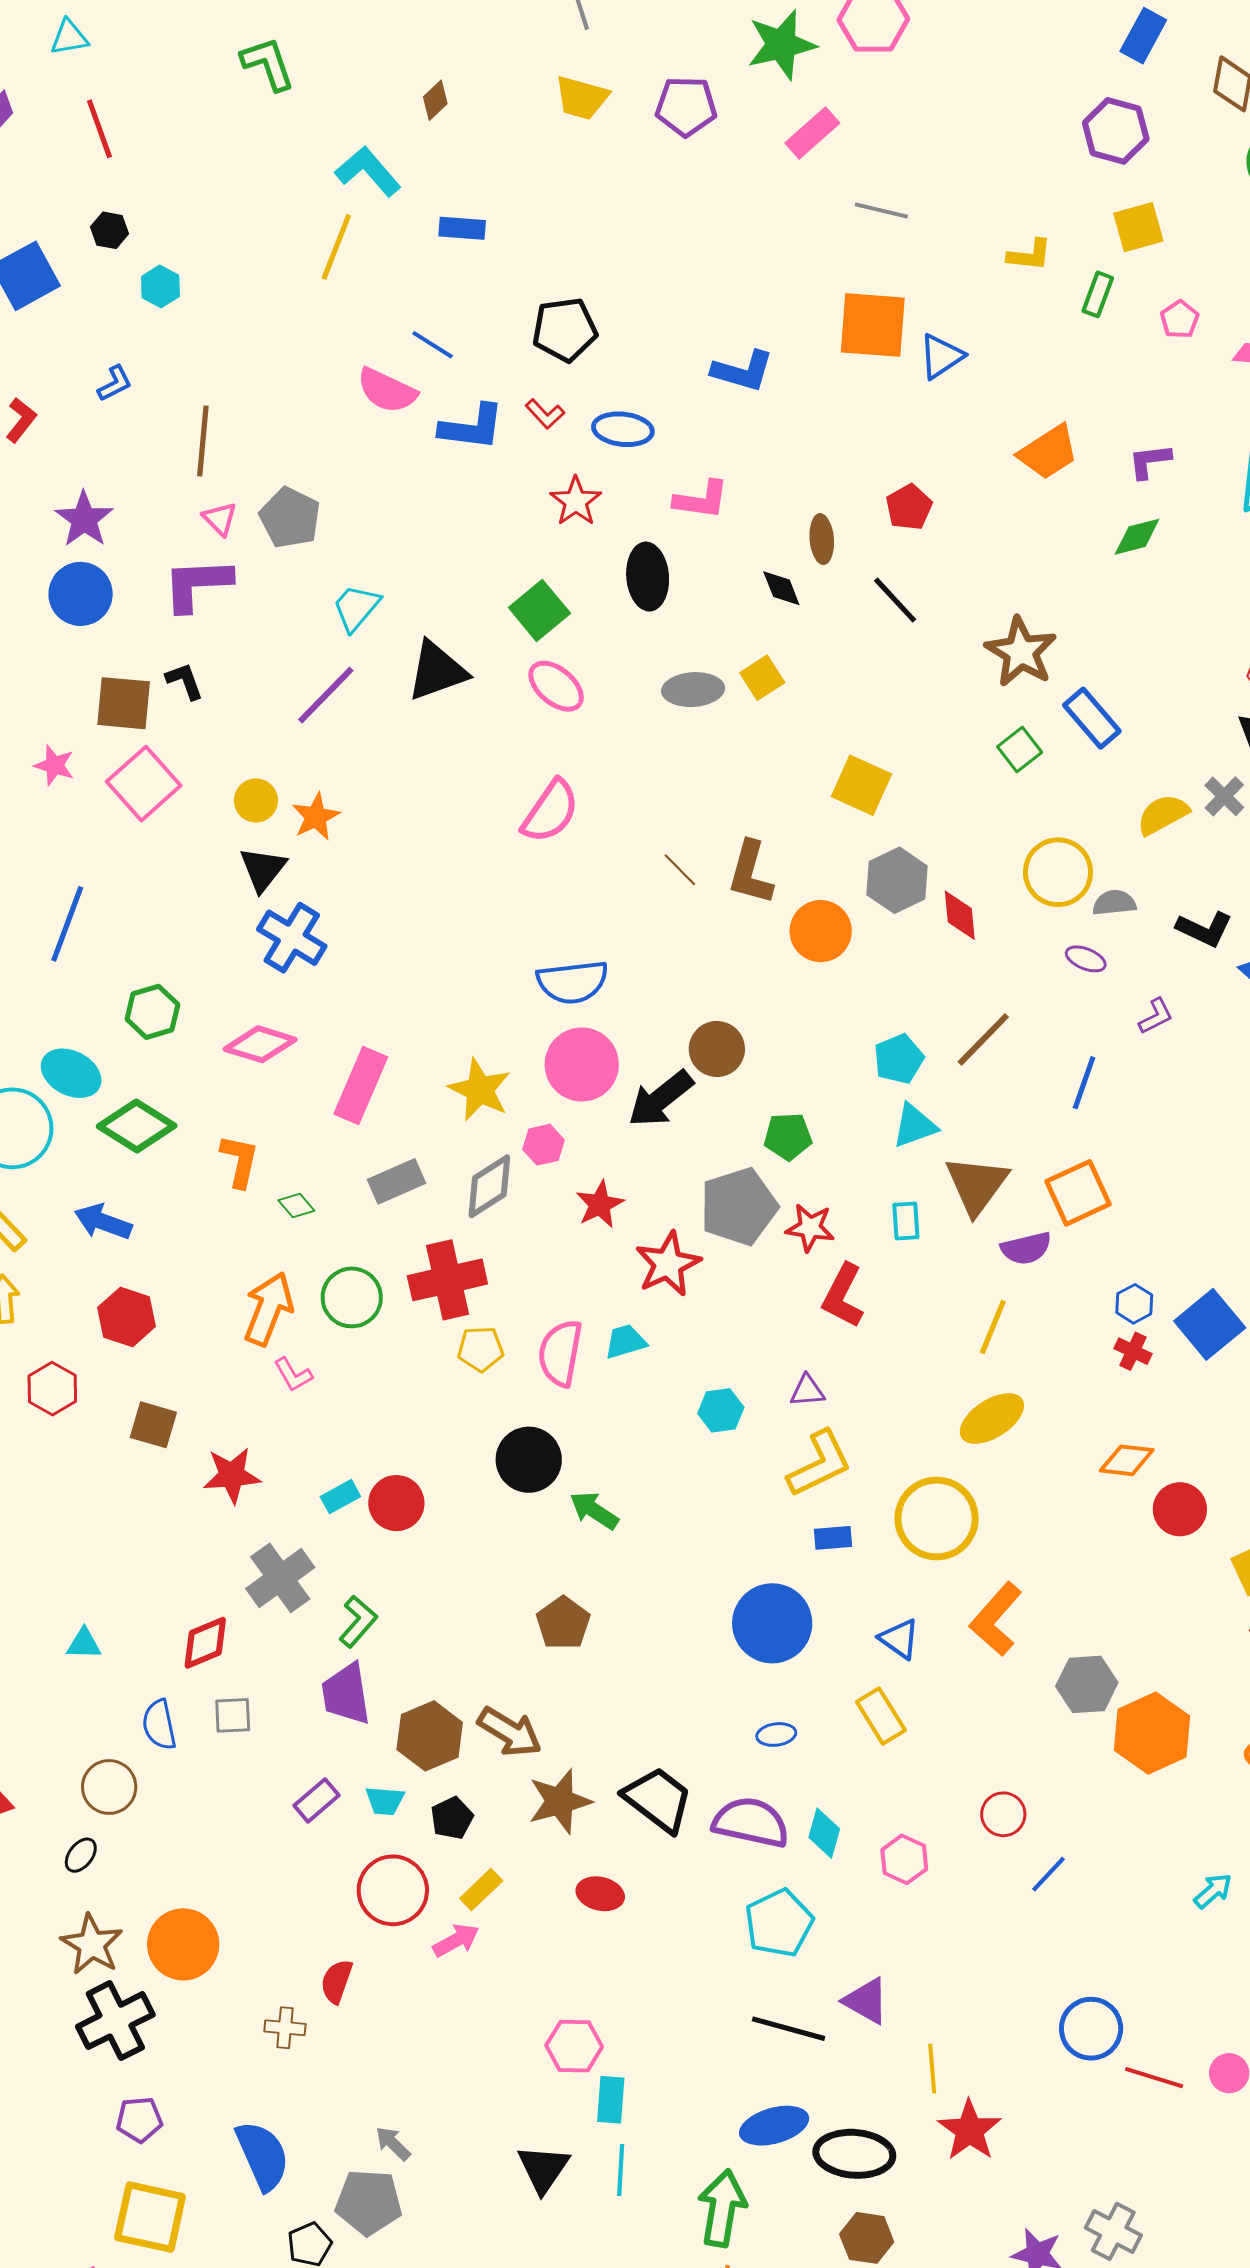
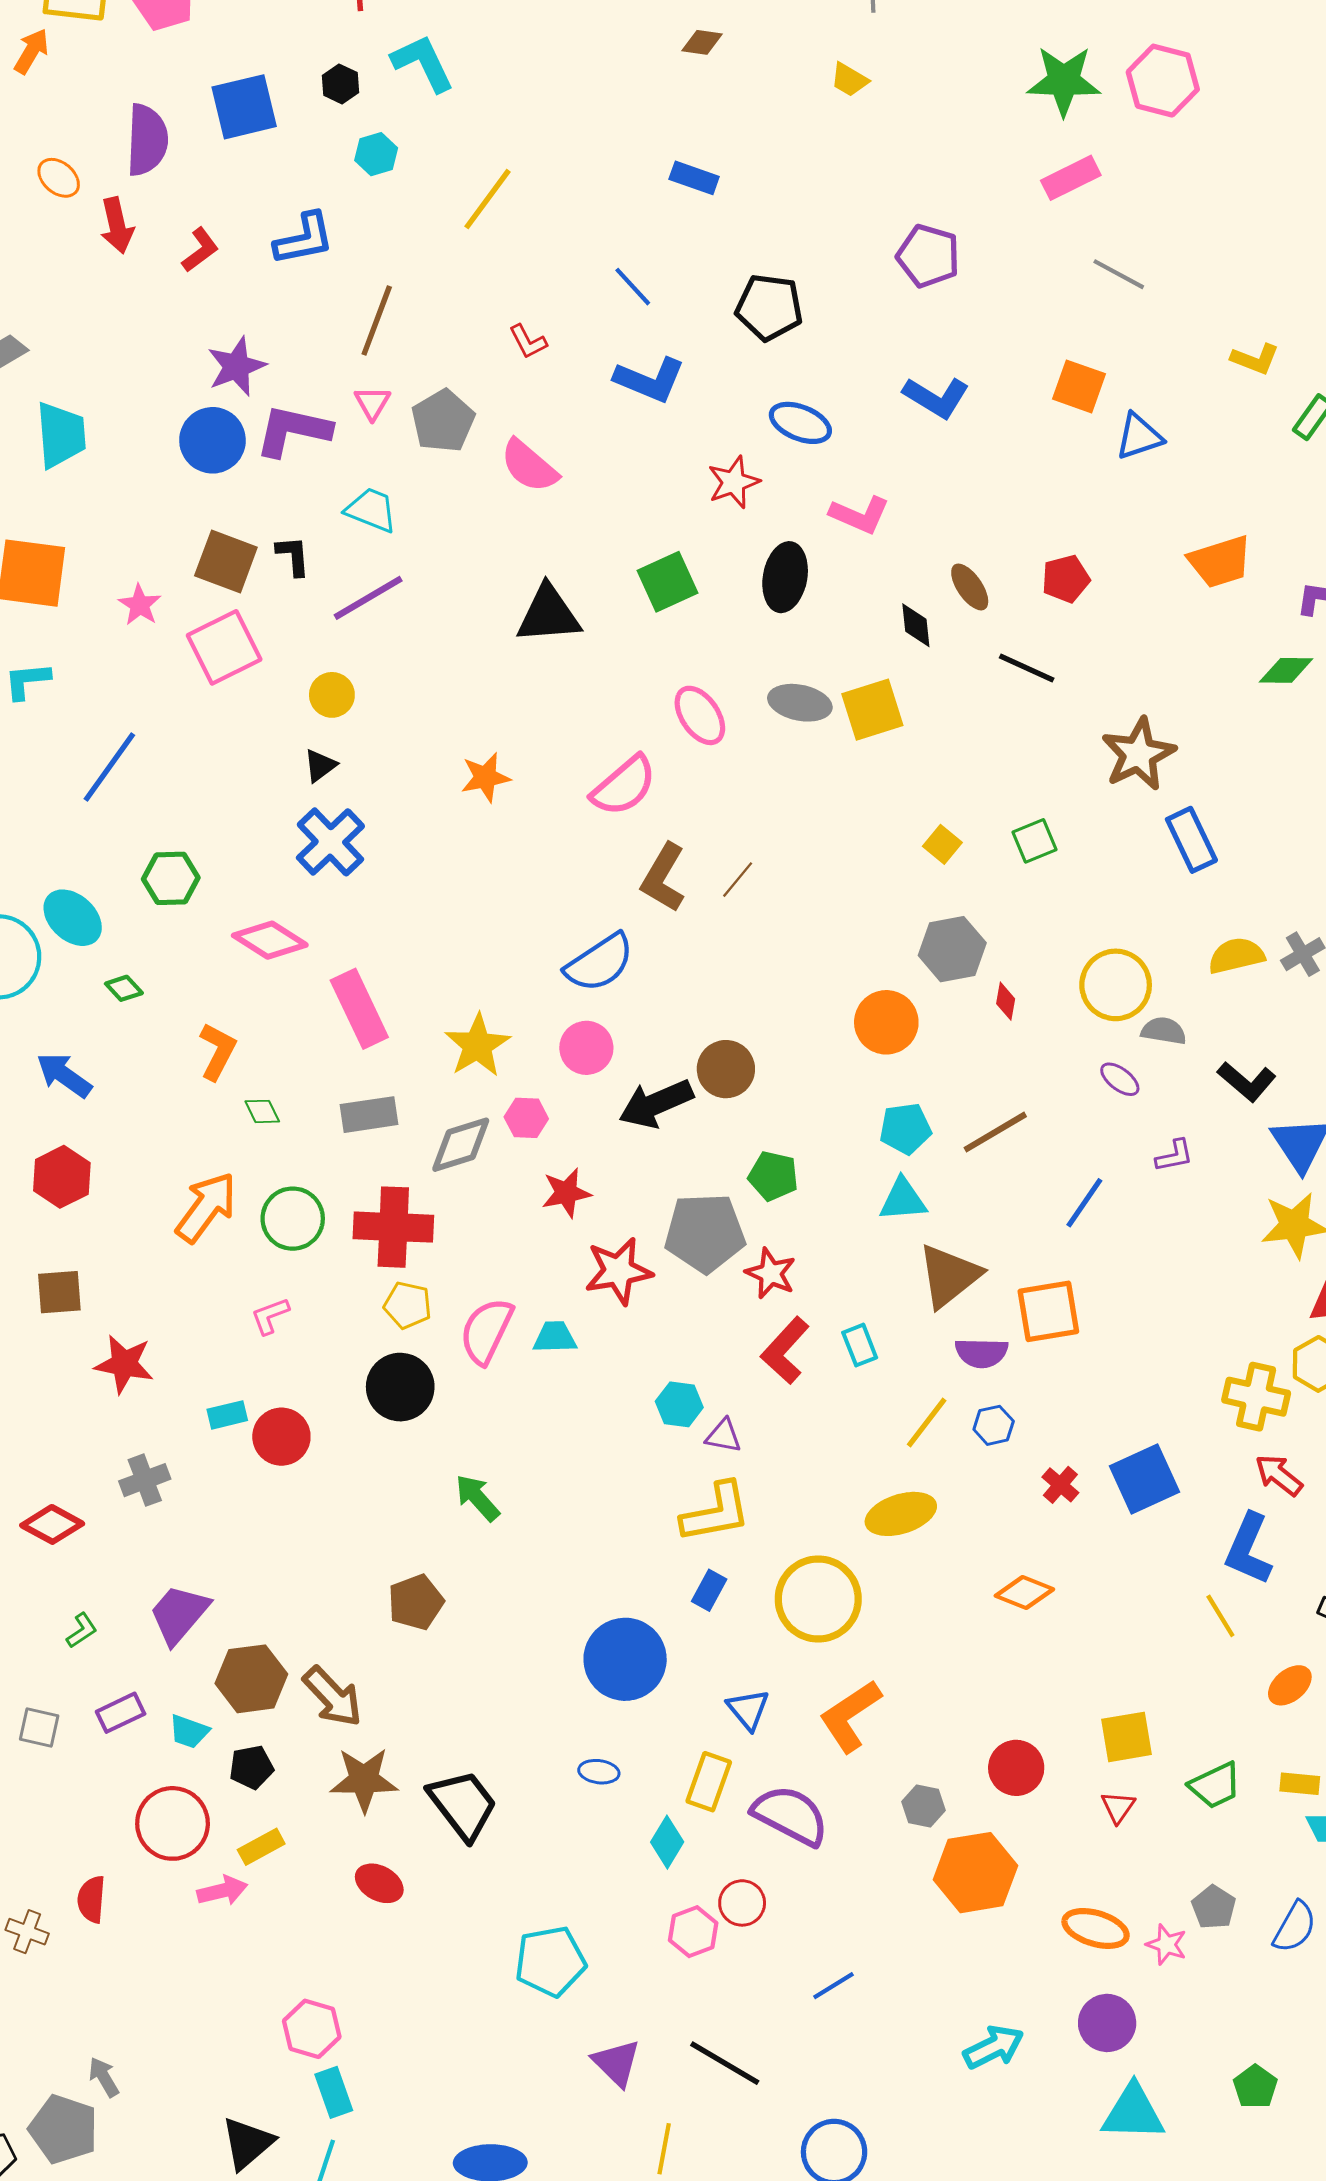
yellow trapezoid: (582, 98) -> (849, 80), size x0.7
brown diamond: (435, 100) -> (702, 42), turned 36
purple pentagon: (686, 106) -> (928, 256), moved
cyan L-shape: (368, 171) -> (423, 63), moved
yellow line: (336, 247) -> (487, 199), moved
orange square: (873, 325) -> (1079, 386), size x0.7
blue L-shape: (115, 383) -> (304, 239), size x1.6
pink semicircle: (387, 391) -> (529, 466), moved
red L-shape: (545, 414) -> (528, 342), moved
brown ellipse: (822, 539) -> (970, 587), turned -45
purple L-shape: (197, 584) -> (293, 431), moved
black line: (895, 600) -> (1027, 668), turned -38
cyan trapezoid: (356, 608) -> (371, 510), moved, turned 56
yellow square: (762, 678) -> (872, 710), size x1.4
pink ellipse: (556, 686) -> (700, 715), moved
purple line: (326, 695) -> (368, 598), moved
green square: (1020, 749) -> (1035, 841), moved
yellow square: (861, 785) -> (942, 844), size x0.6
orange star: (316, 817) -> (485, 777), moved
black triangle: (263, 869) -> (320, 766), size x0.7
brown line: (680, 870) -> (738, 880), turned 69
brown L-shape: (751, 873) -> (663, 878), moved
red diamond: (960, 915) -> (1006, 1001), size x0.7
orange circle: (821, 931) -> (886, 1022), moved
blue semicircle: (573, 982) -> (600, 963), turned -42
pink circle: (582, 1064) -> (586, 1048), size x0.7
pink rectangle: (361, 1086) -> (359, 1009), turned -64
green diamond: (137, 1126) -> (124, 988), size x0.5
cyan rectangle: (906, 1221) -> (860, 1345), moved, turned -33
blue hexagon: (1134, 1304) -> (994, 1425), moved
pink L-shape: (293, 1375) -> (270, 1316), moved, turned 84
cyan hexagon: (721, 1410) -> (679, 1404), moved
brown square: (153, 1425) -> (59, 1292), turned -36
black circle: (529, 1460) -> (400, 1387), moved
red circle: (1180, 1509) -> (1016, 1768), moved
blue rectangle: (833, 1538) -> (709, 1590), turned -72
gray cross: (280, 1578) -> (145, 1480), size x0.7
green L-shape: (358, 1621) -> (82, 1630), moved, size x0.7
red diamond: (205, 1643) -> (52, 1524), turned 36
gray hexagon: (1087, 1684) -> (924, 1806), size x0.7
purple trapezoid: (346, 1694) -> (179, 1614), turned 34
gray square: (233, 1715) -> (39, 1727), moved
yellow rectangle: (881, 1716) -> (709, 1782), turned 36
red circle: (1003, 1814) -> (742, 1903), moved
purple semicircle: (751, 1822) -> (790, 1815), moved
cyan diamond: (824, 1833) -> (667, 1842), moved
cyan arrow: (1213, 1891) -> (994, 2047), size x1.4
red semicircle: (337, 1981) -> (91, 1899), turned -30
black line: (789, 2029) -> (725, 2063), moved
cyan rectangle: (611, 2100) -> (334, 2092), turned -39

